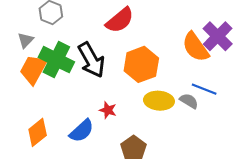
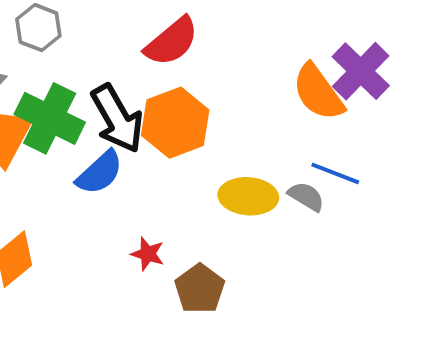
orange hexagon: (141, 64) -> (175, 123), moved
red star: (108, 110) -> (148, 254), moved
blue semicircle: (82, 131) -> (100, 173), moved

